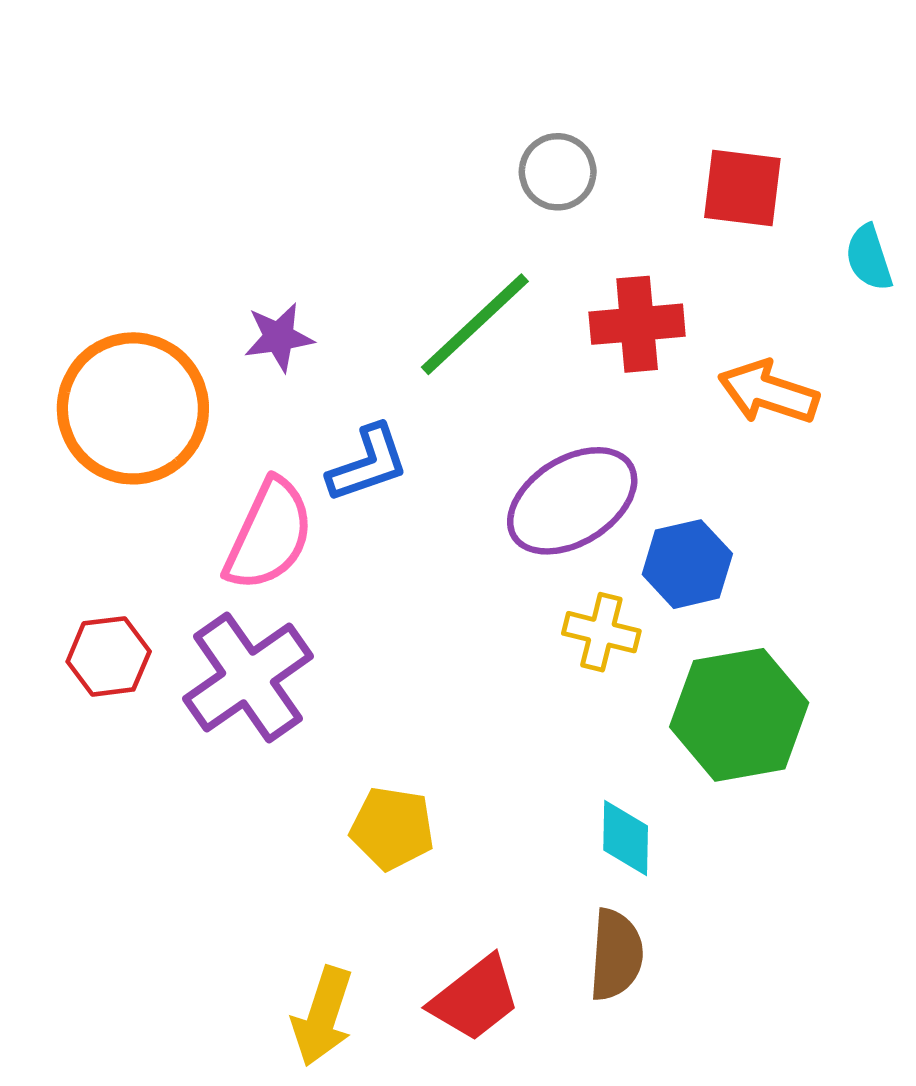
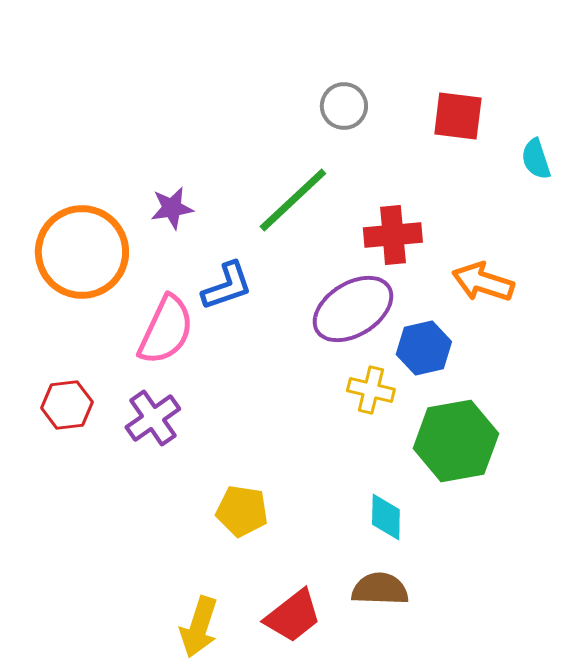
red cross: (637, 324) -> (393, 235), moved
orange arrow: (768, 392) -> (483, 282), moved
purple cross: (248, 678) -> (153, 418), size x0.7
brown semicircle: (616, 955) -> (380, 589), turned -92

